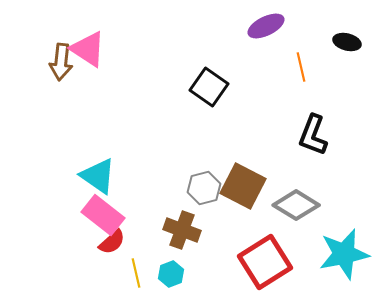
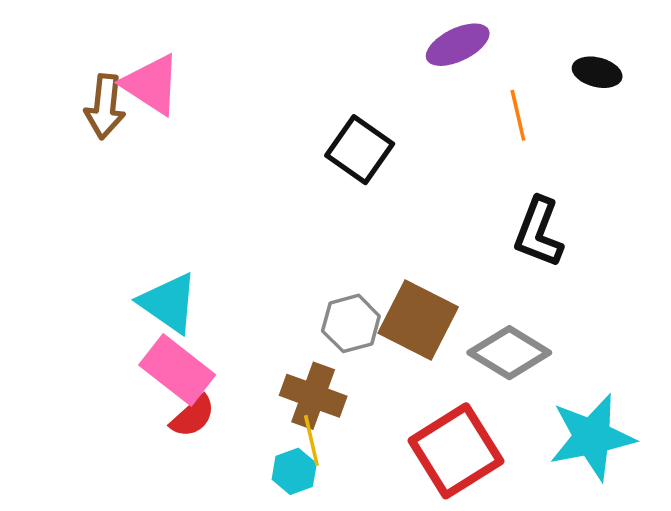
yellow line: (136, 273) -> (311, 440), moved

